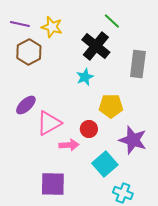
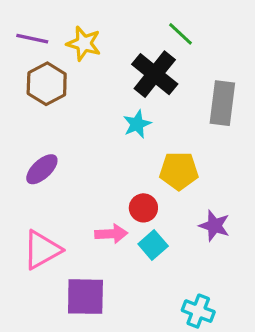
pink triangle: (49, 123) -> (42, 250), moved
purple star: (133, 140) -> (214, 226), size x0.7
cyan square: (105, 164) -> (153, 245), moved, size x0.7

